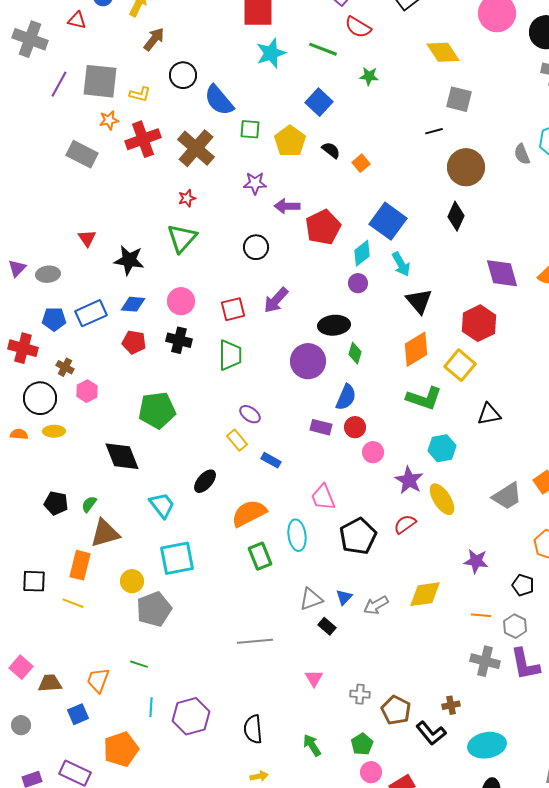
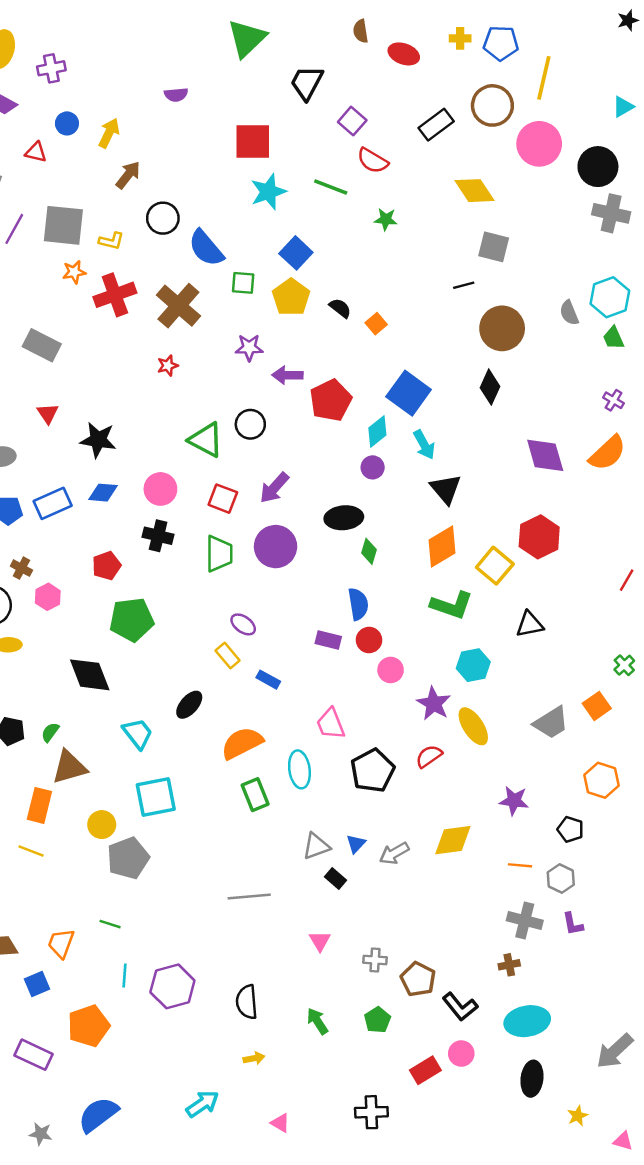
blue square: (319, 102) -> (296, 253), moved
gray rectangle: (82, 154) -> (42, 345), moved
green triangle: (182, 238) -> (206, 440), moved, turned -44
red square: (233, 309) -> (223, 499), turned 35
red hexagon: (479, 323) -> (539, 537), moved
red pentagon: (134, 342) -> (107, 566), moved, turned -30
purple circle: (308, 361) -> (276, 547), moved
blue semicircle: (346, 397) -> (358, 604), turned -32
purple L-shape: (525, 664) -> (573, 924), size x0.6
brown cross: (451, 705) -> (509, 965), moved
pink circle: (371, 772) -> (461, 1053), moved

